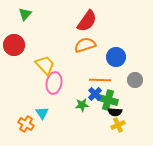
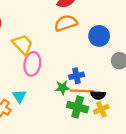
orange line: (100, 80) -> (82, 91), moved
blue cross: (95, 94) -> (76, 76), turned 32
green cross: (108, 100) -> (78, 107), moved

